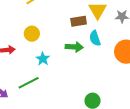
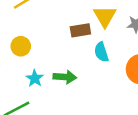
green arrow: (74, 47) -> (65, 77), moved

